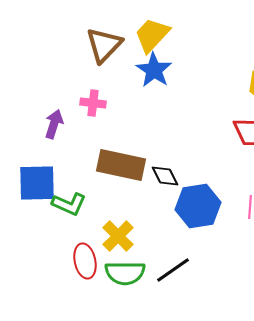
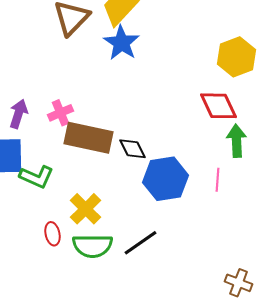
pink cross: (93, 103) -> (60, 113), moved, turned -30
purple arrow: (54, 124) -> (18, 114), moved
red ellipse: (85, 261) -> (52, 234), size x0.7

